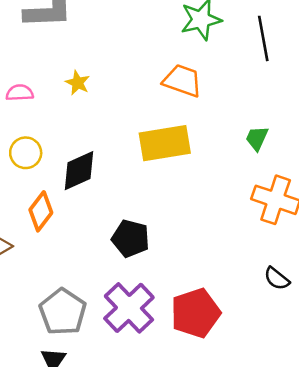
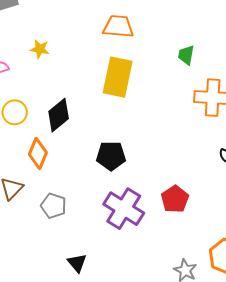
yellow rectangle: (165, 143) -> (118, 77), turned -54
gray pentagon: (63, 312) -> (54, 206), moved, size x0.7
red pentagon: (195, 313) -> (175, 199), size x0.7

